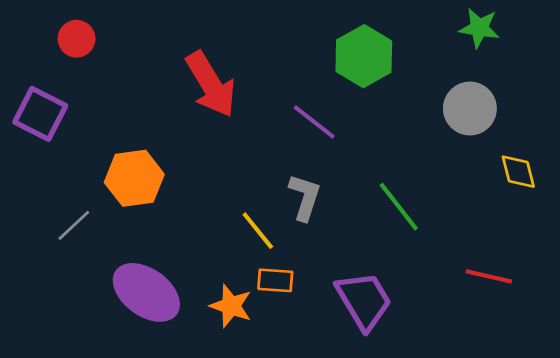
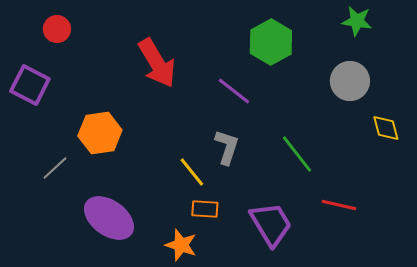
red line: (489, 276) -> (339, 205), moved
orange star: (231, 306) -> (181, 245), moved

